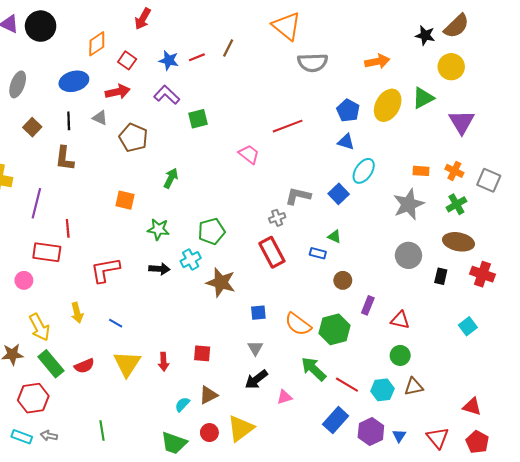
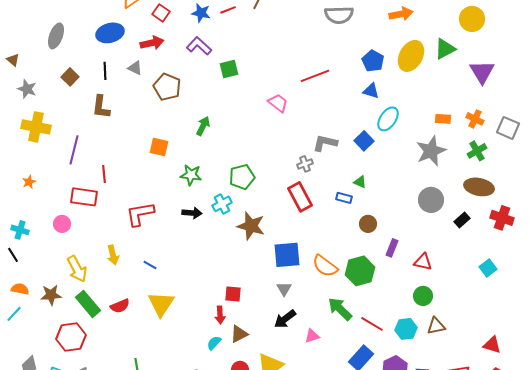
black rectangle: (441, 276) -> (462, 220), turned 35
blue square: (258, 313) -> (287, 255), size x1.8
red arrow: (164, 362) -> (220, 315), moved

